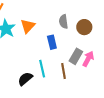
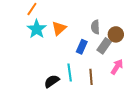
blue rectangle: (52, 42) -> (82, 47), turned 32
gray rectangle: (76, 56) -> (104, 46), moved

